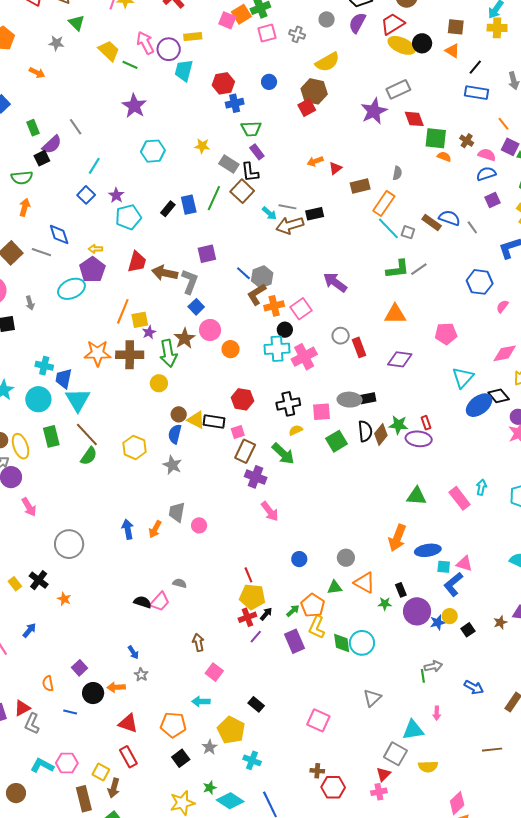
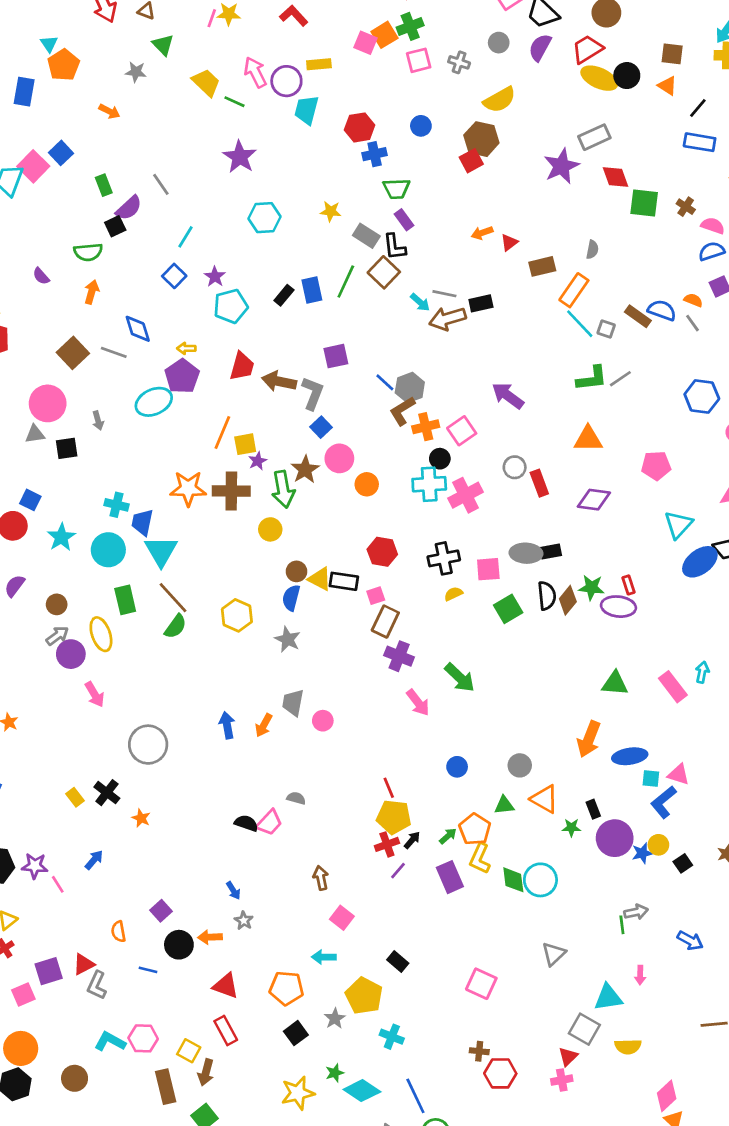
orange semicircle: (444, 157) -> (693, 300), moved
yellow ellipse: (21, 446) -> (101, 634), moved
green arrow: (283, 454) -> (460, 678), moved

